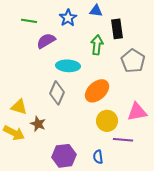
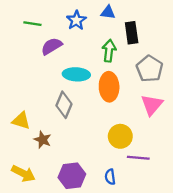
orange ellipse: (97, 91) -> (109, 87), moved, turned -50
pink triangle: (137, 112) -> (152, 105), moved, turned -40
yellow arrow: (14, 133) -> (23, 173), moved

